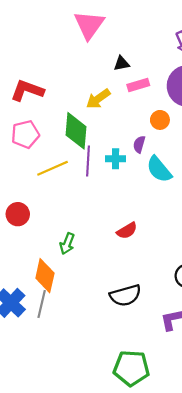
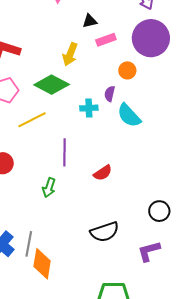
yellow arrow: (98, 99) -> (70, 54), turned -30
green diamond: (76, 131) -> (52, 85), turned -64
purple line: (88, 161) -> (64, 152), moved
orange diamond: (45, 276) -> (42, 264), moved

